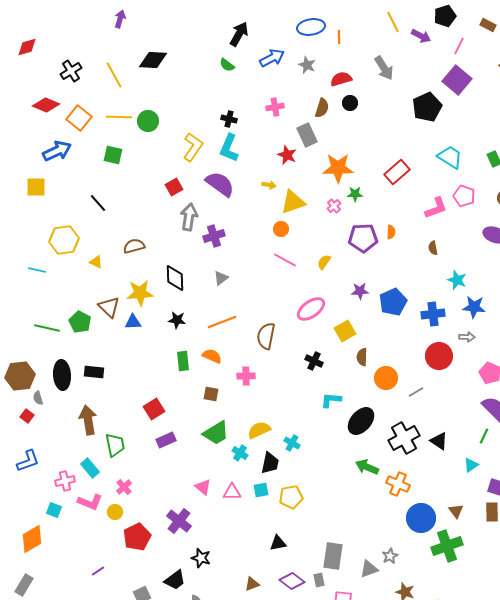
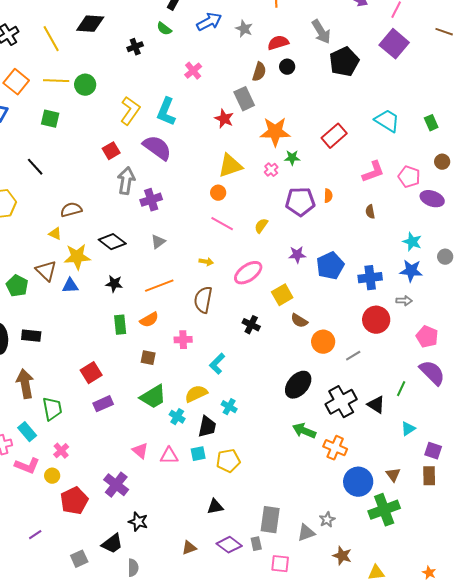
pink cross: (275, 107) -> (193, 71), moved, turned -30
black pentagon: (427, 107) -> (344, 62), moved
black cross: (229, 119) -> (135, 47), moved, turned -35
yellow arrow: (269, 185) -> (206, 262), moved
pink pentagon: (464, 196) -> (409, 177), moved
yellow triangle: (96, 262) -> (55, 234), moved
black diamond: (175, 278) -> (112, 242), turned -52
cyan star: (457, 280) -> (412, 242), moved
orange semicircle: (212, 356) -> (149, 320), turned 126
brown semicircle: (362, 357) -> (299, 321), turned -60
cyan L-shape: (331, 400) -> (217, 364), moved, turned -50
green line: (484, 436) -> (401, 389), moved

